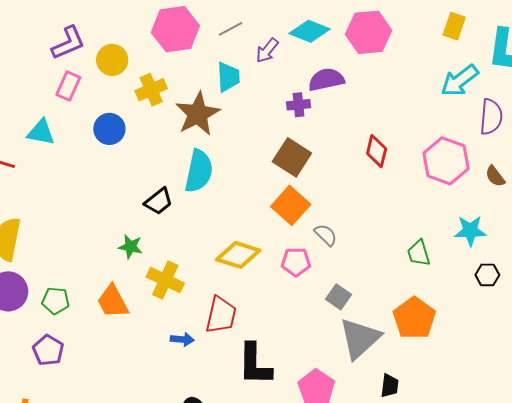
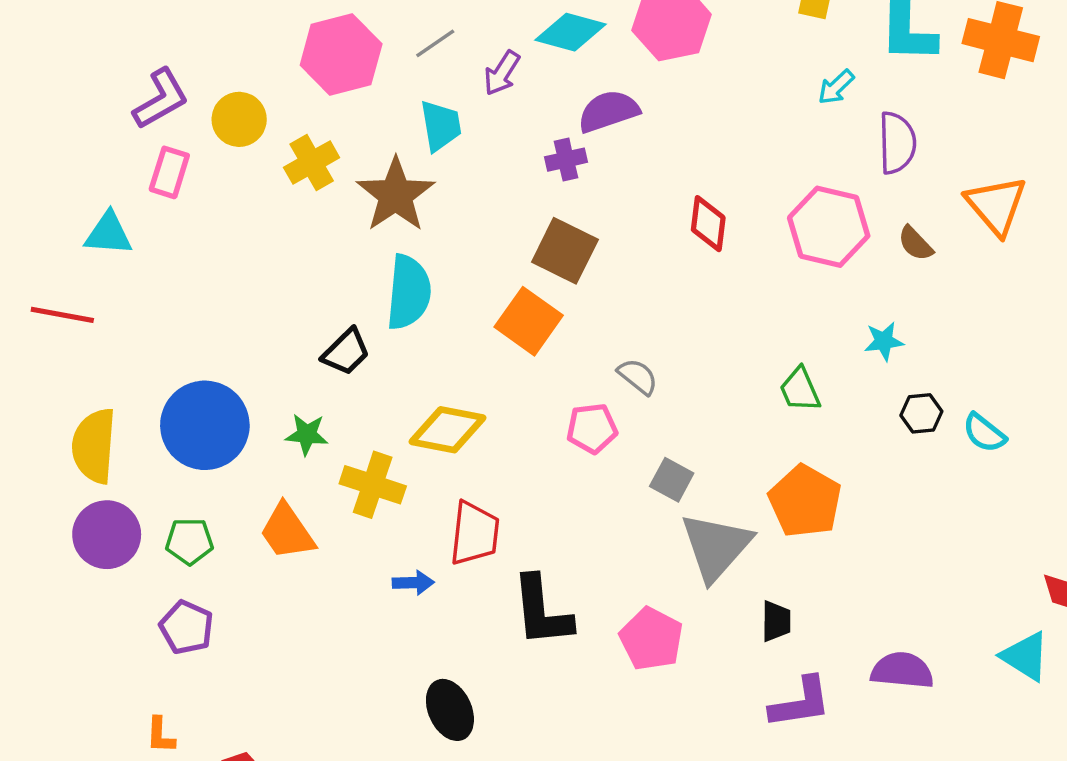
cyan arrow: (460, 81) -> (836, 87), size x0.6
blue circle: (109, 129) -> (205, 425), moved, size x1.6
cyan triangle: (41, 132) -> (108, 234), moved
orange square: (291, 205) -> (529, 321), moved
cyan star: (470, 231) -> (884, 341), size x0.7
yellow diamond: (238, 255) -> (448, 430), moved

